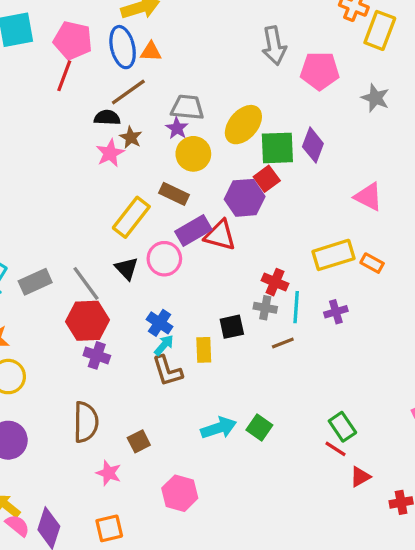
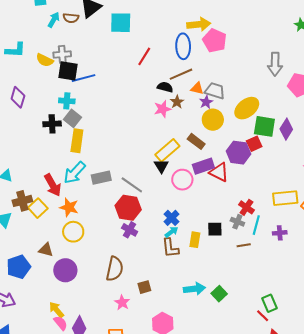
pink pentagon: (73, 40) -> (215, 41), moved
orange triangle: (151, 52) -> (197, 88), moved
black triangle: (126, 268) -> (161, 166), moved
gray line: (86, 283) -> (132, 185), turned -30

